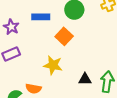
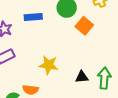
orange square: (64, 36) -> (84, 26), moved

